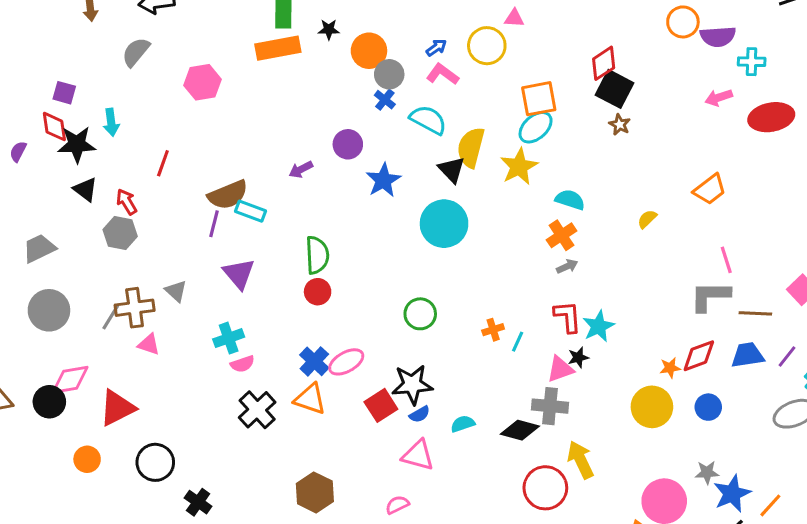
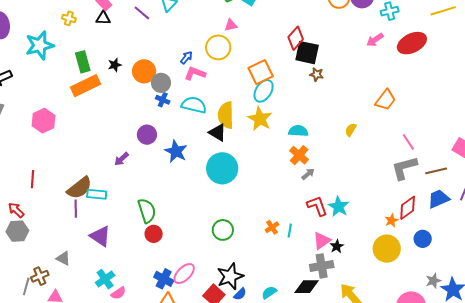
brown cross: (135, 308) -> (40, 276), size x0.7
black star: (578, 357) -> (337, 246), moved

